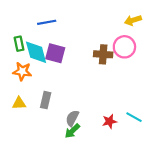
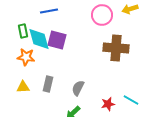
pink circle: (124, 47) -> (102, 15), moved
brown cross: (103, 54) -> (116, 48), moved, size x1.4
gray semicircle: (72, 118) -> (78, 88), moved

